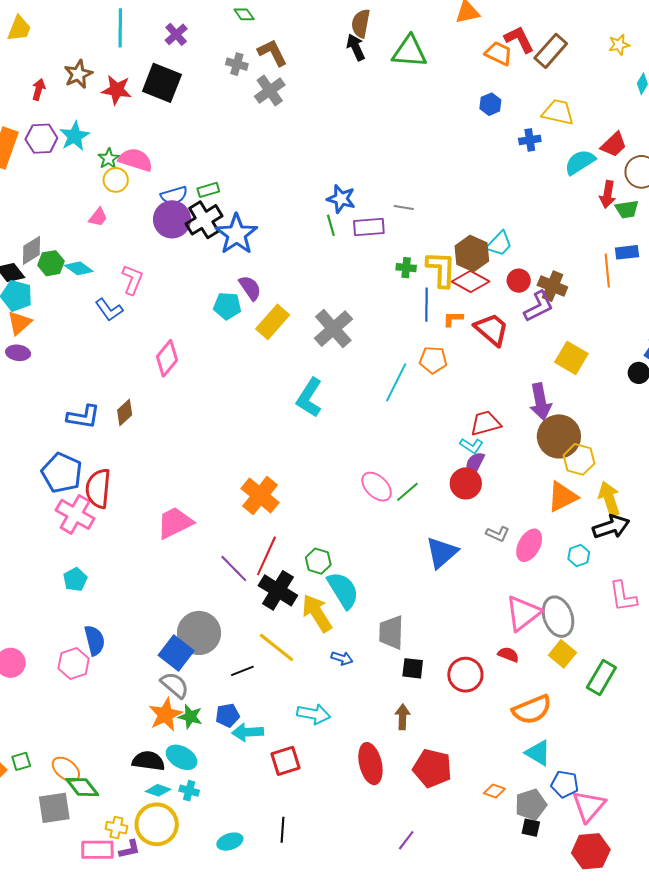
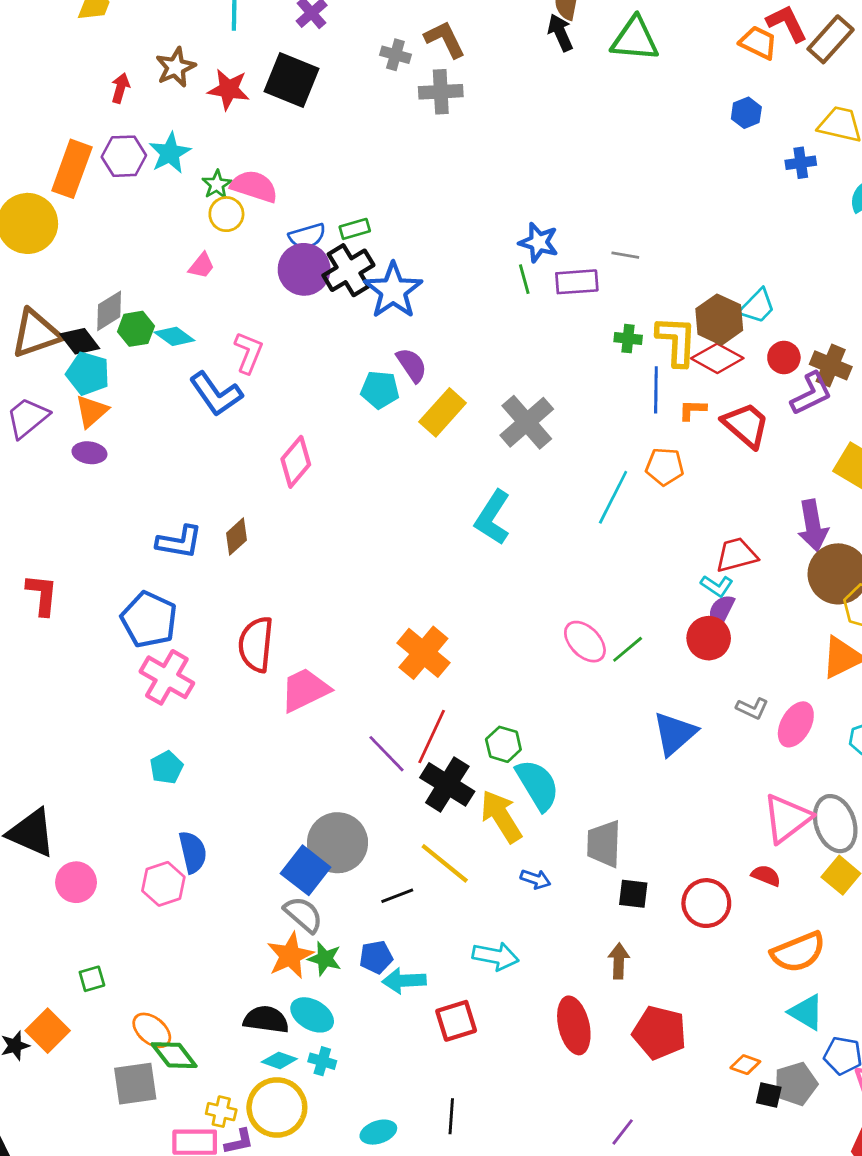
gray cross: (270, 91) -> (441, 92), turned 32
blue L-shape: (109, 310) -> (216, 394), size x1.4
red semicircle: (98, 488) -> (256, 644), moved
green square: (21, 761) -> (92, 979), moved
black square: (531, 828) -> (769, 1095), moved

